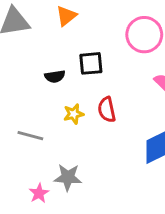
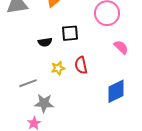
gray line: (30, 136) -> (28, 83), turned -36
gray star: (68, 177) -> (44, 103), moved

